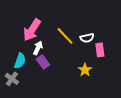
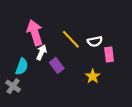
pink arrow: (32, 30) -> (35, 33), turned 130
purple rectangle: (43, 62) -> (57, 65), moved

